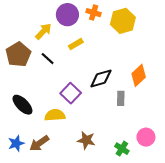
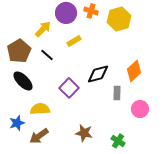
black ellipse: (22, 105) -> (23, 81), moved
yellow semicircle: (55, 115) -> (40, 109), moved
pink circle: (146, 137) -> (140, 109), moved
blue star: (16, 143) -> (17, 123), moved

